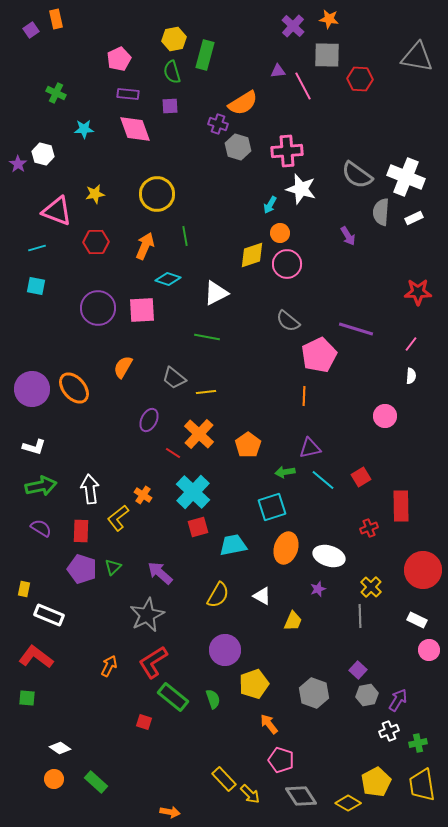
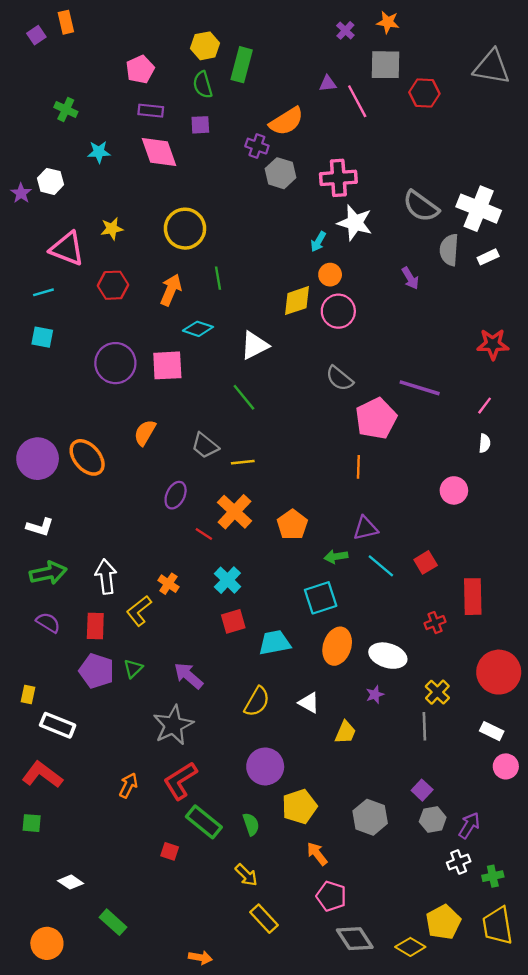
purple cross: (293, 26) -> (345, 30), size x0.7
green line: (207, 337) -> (244, 397), turned 40
cyan cross: (193, 492) -> (227, 580), size x0.7
orange circle: (54, 779) -> (47, 943), moved, size x1.4
yellow arrow: (250, 794) -> (246, 875), moved

